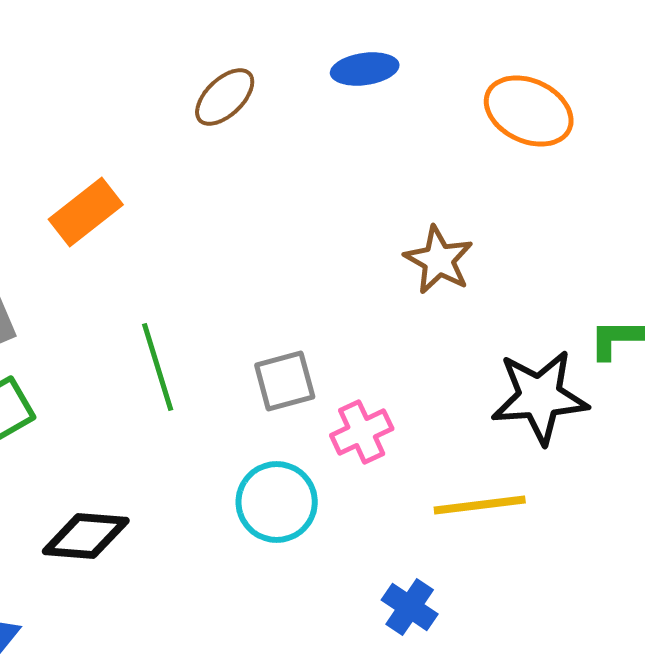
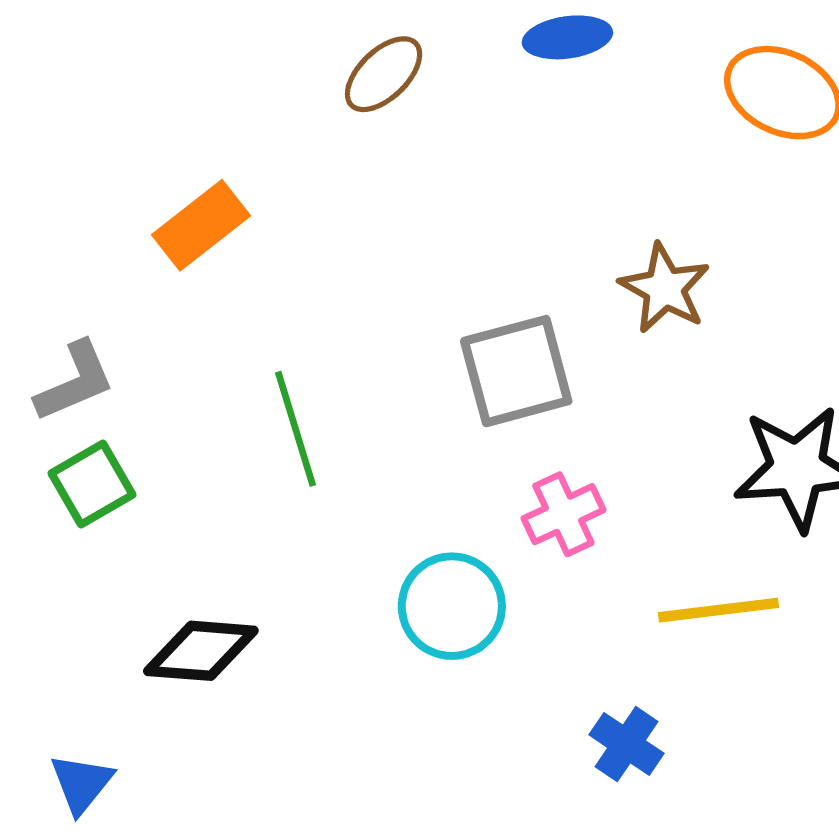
gray square: (285, 381) -> (516, 371), moved, size x1.4

